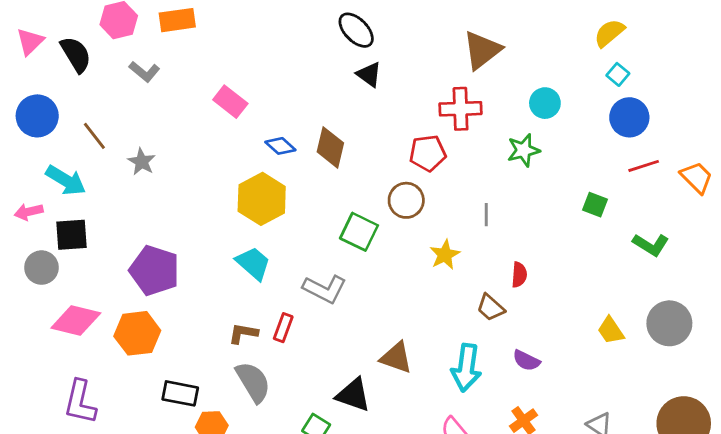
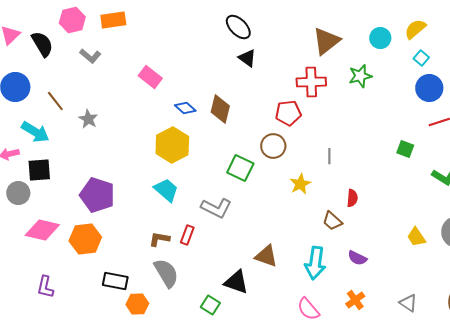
cyan circle: (545, 103) -> (380, 38), moved
green star: (523, 150) -> (360, 76), moved
purple L-shape: (80, 402) -> (45, 287), size x0.7

